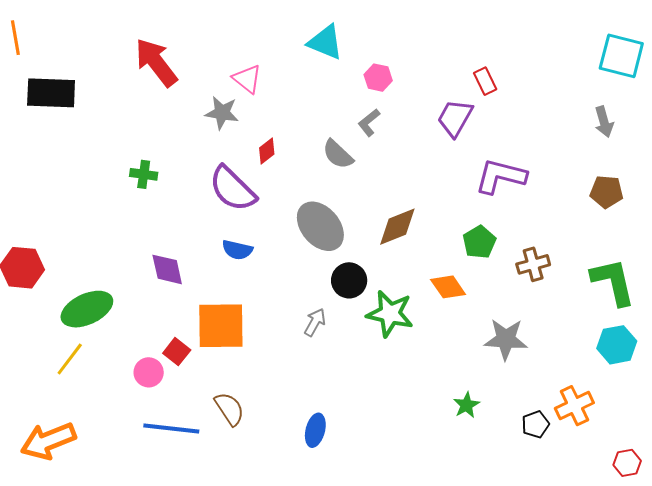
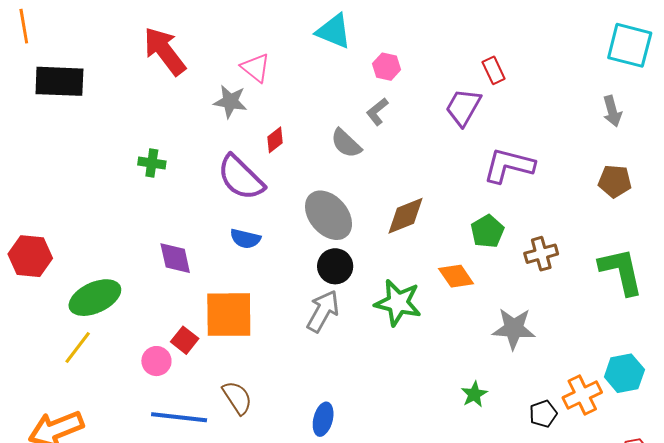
black circle: (349, 280) -> (335, 266), moved
gray arrow: (315, 322) -> (323, 311), size x1.5
cyan hexagon: (617, 345) -> (624, 373), moved

